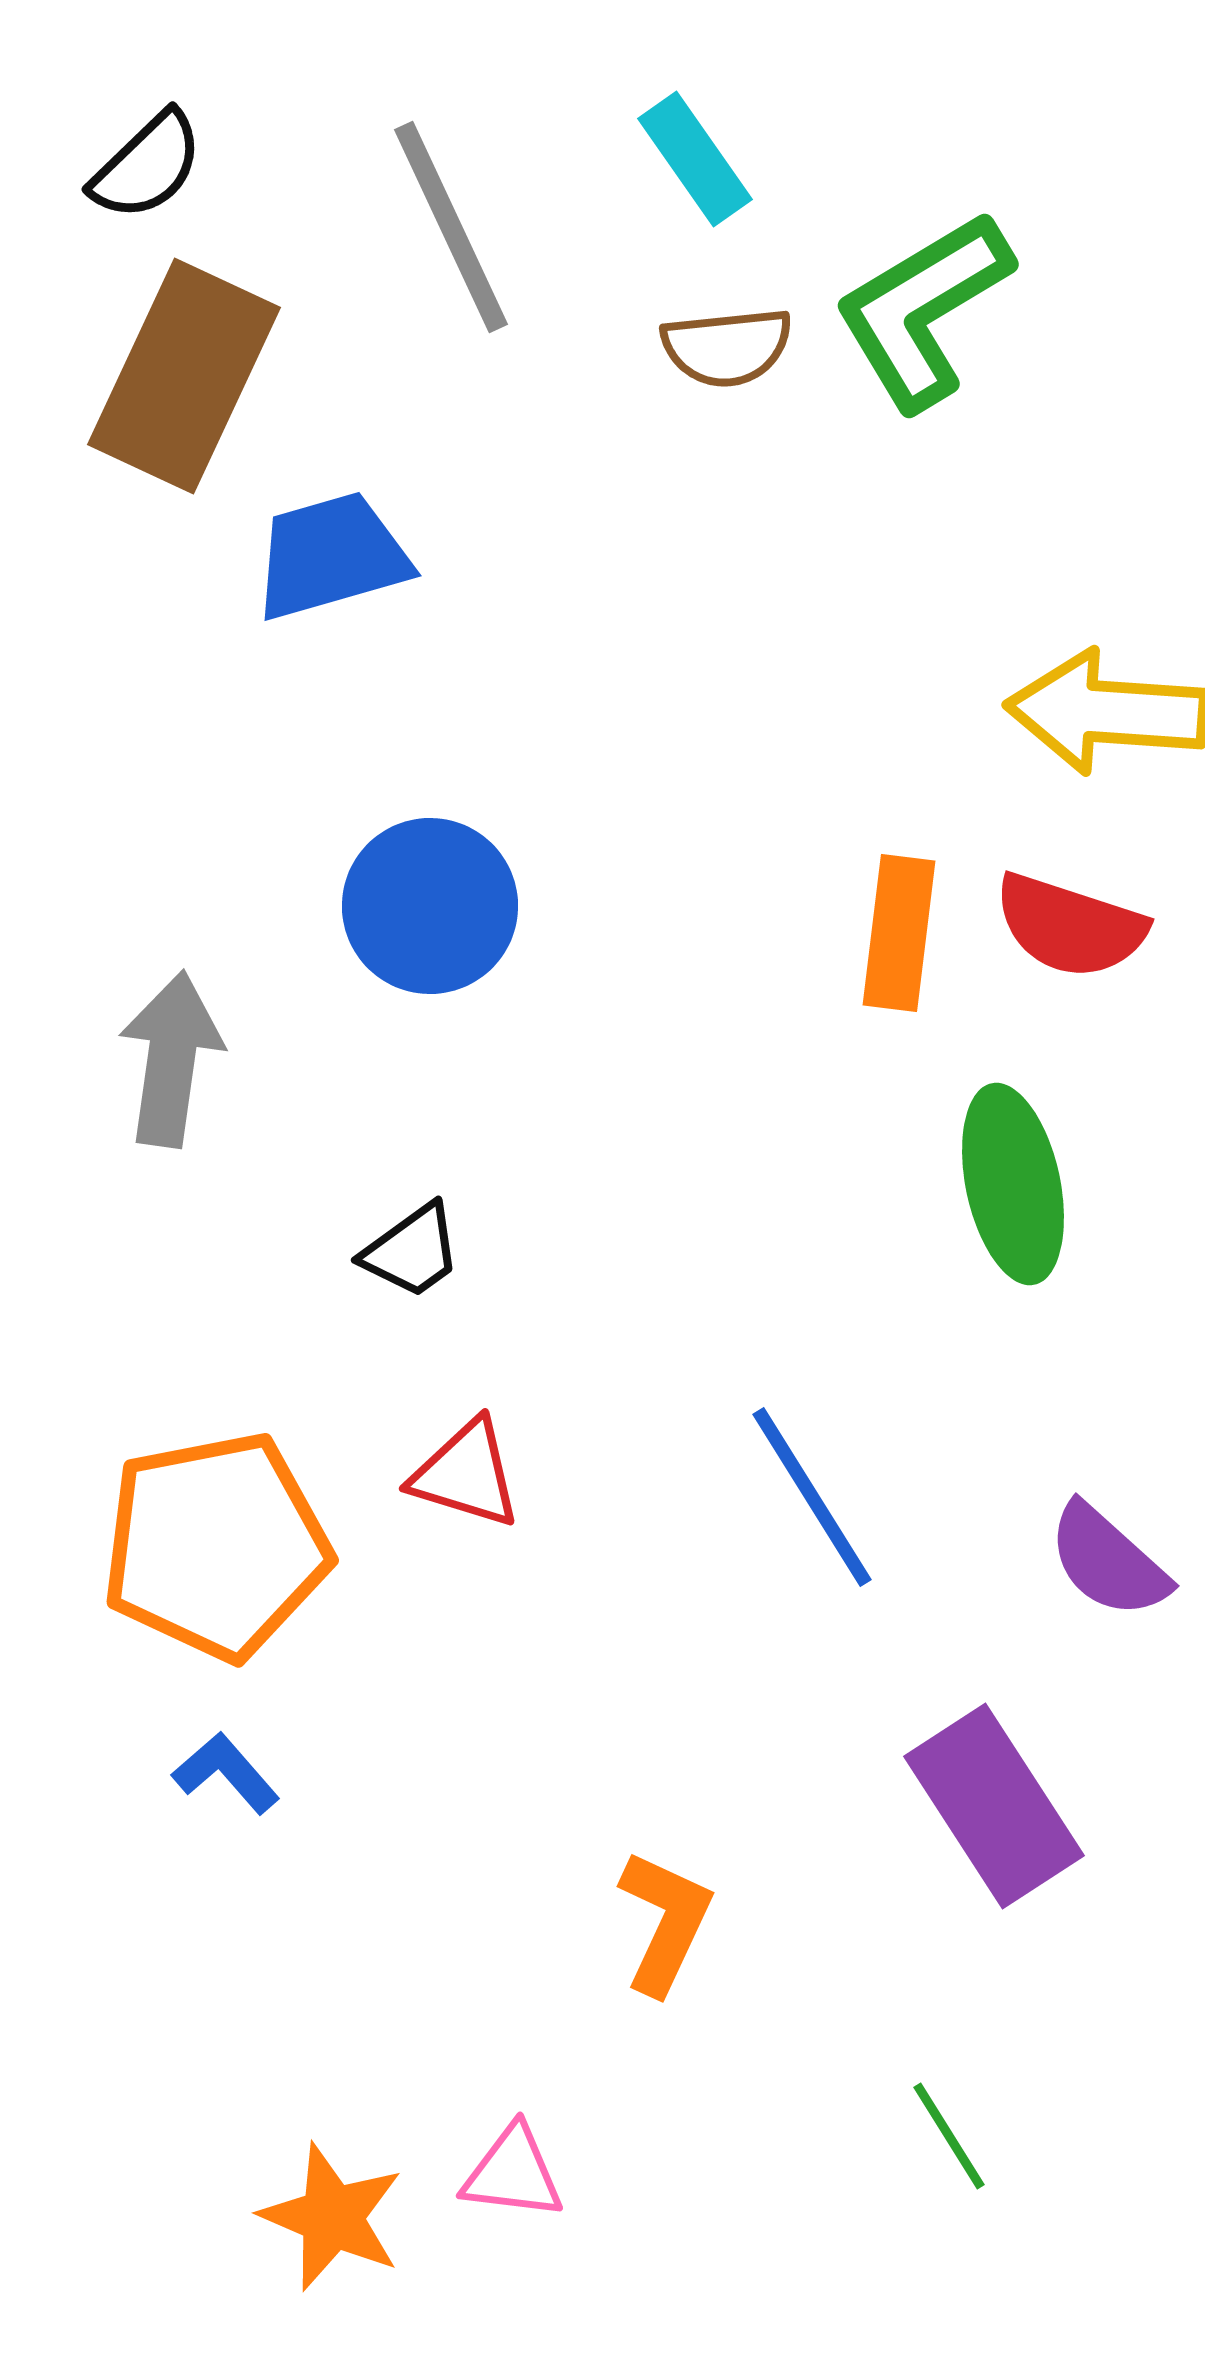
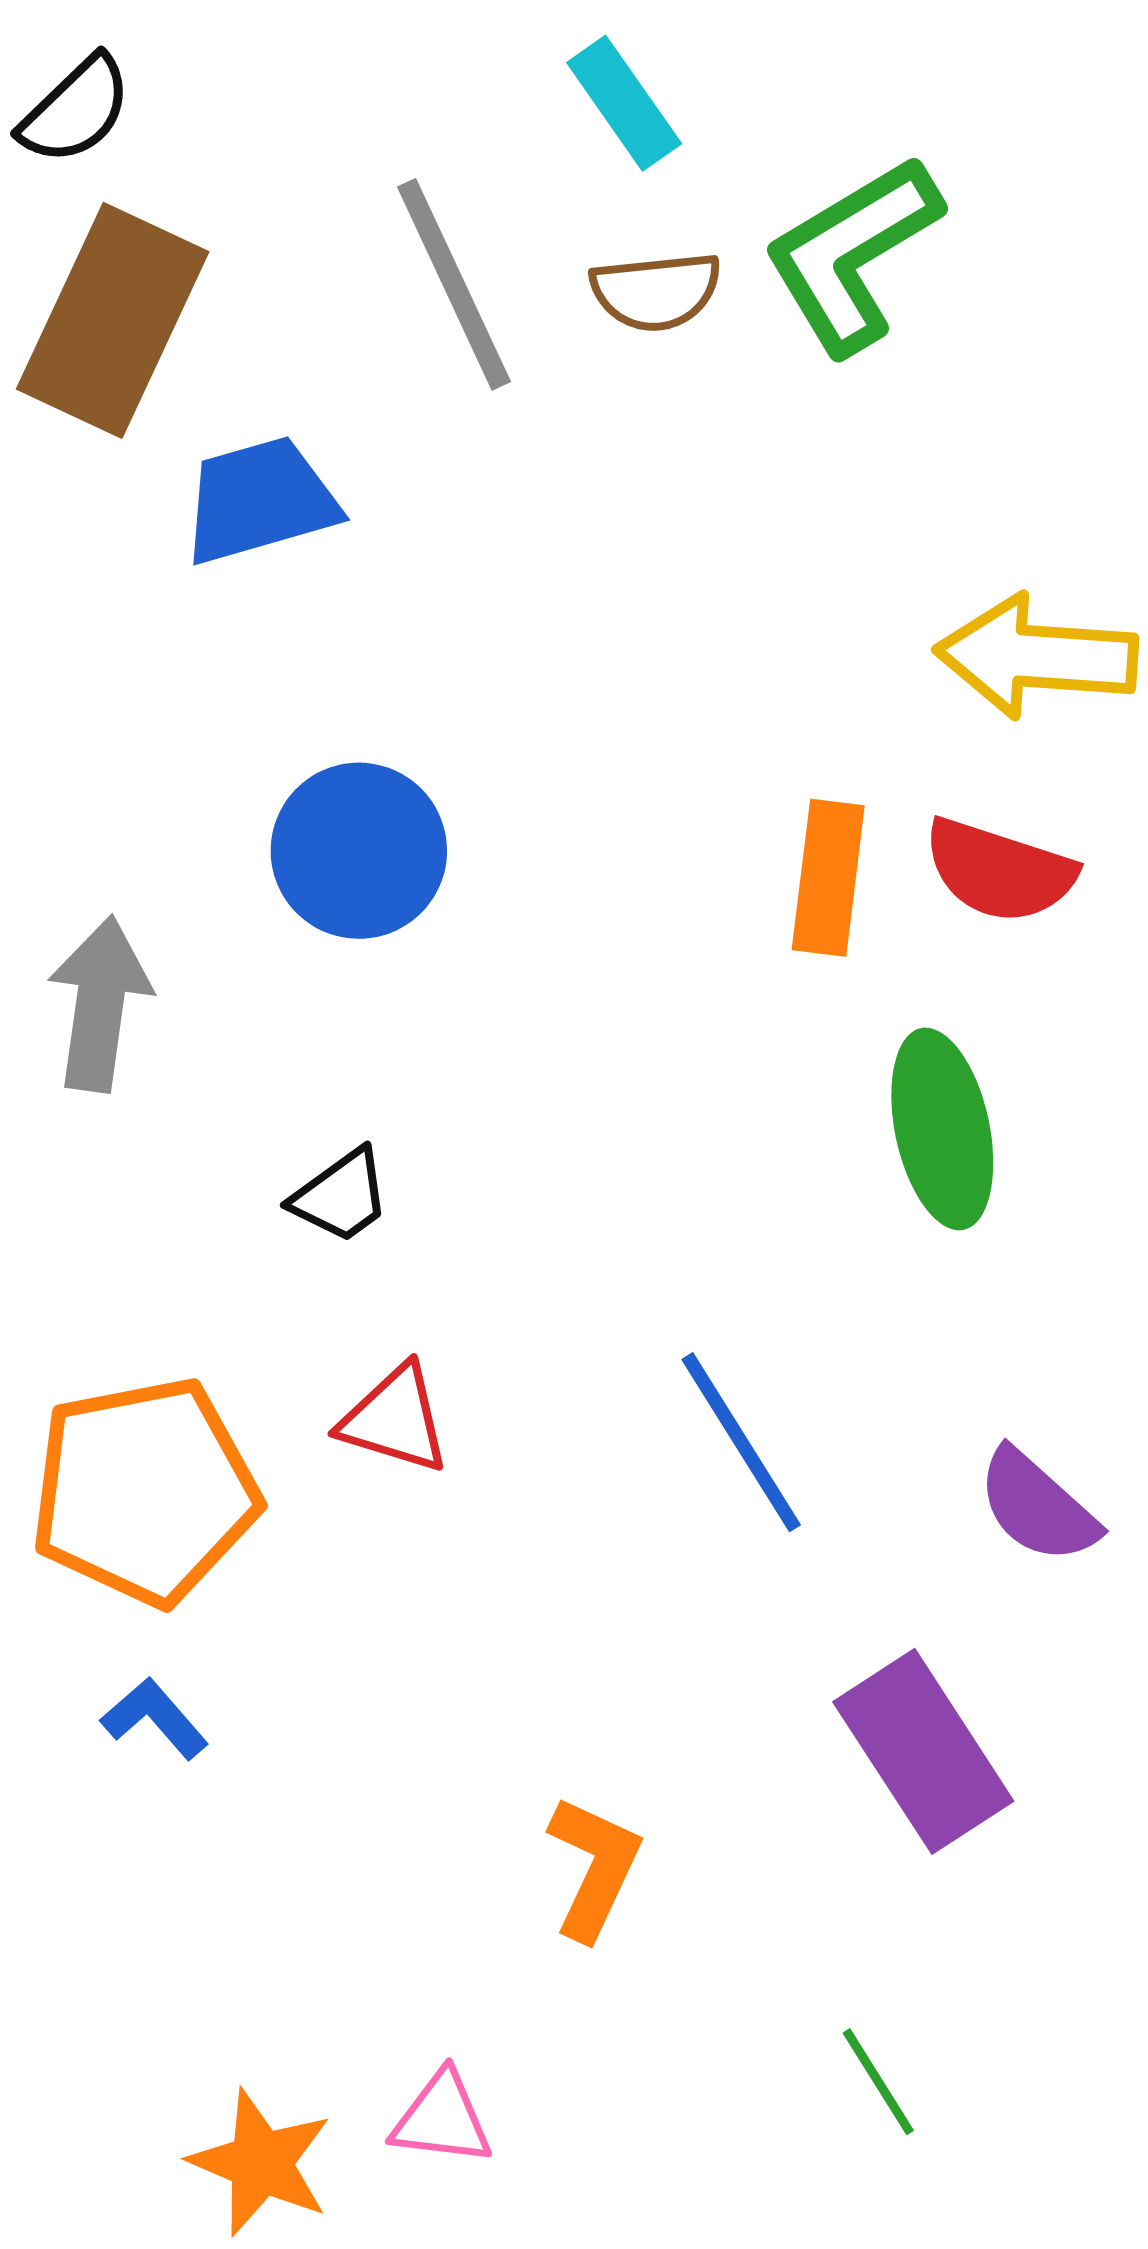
gray line: (451, 227) -> (454, 284), moved

